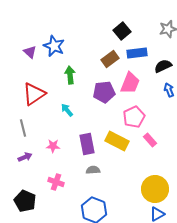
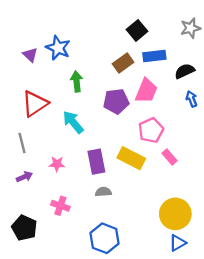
cyan arrow: (67, 110) -> (73, 122), size x1.5

